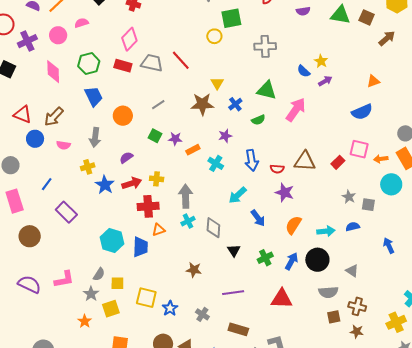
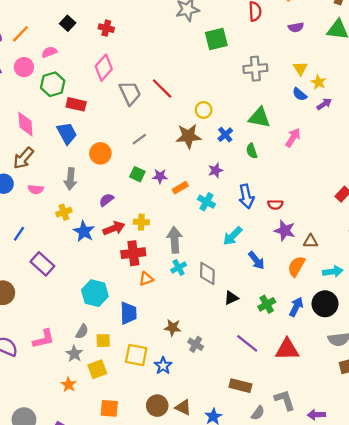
yellow circle: (214, 36) -> (204, 110), moved
gray trapezoid: (152, 63) -> (130, 93), turned 55
green hexagon: (89, 64) -> (53, 84), moved
red rectangle: (123, 66) -> (76, 104), moved
pink diamond: (53, 72) -> (25, 124), moved
yellow triangle: (217, 83) -> (300, 68), moved
pink arrow: (296, 110) -> (293, 138), size x0.7
green semicircle: (258, 120) -> (252, 151), turned 96
brown triangle: (305, 161) -> (311, 241), moved, size x0.6
blue trapezoid: (140, 247) -> (128, 313), moved
black triangle: (234, 250) -> (231, 298), turned 40
brown star: (194, 270) -> (173, 328), moved
purple line: (233, 293) -> (247, 343), moved, turned 50
gray cross: (202, 314) -> (196, 344), moved

